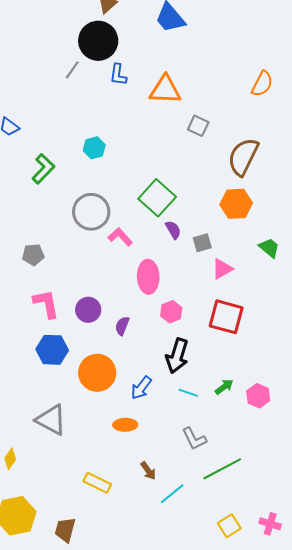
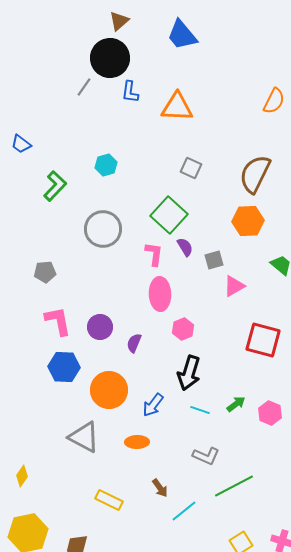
gray square: (198, 126) -> (191, 168), moved
pink L-shape: (120, 237) -> (154, 254), moved, turned 50
red square: (226, 317) -> (263, 340), moved
gray triangle: (51, 420) -> (84, 437), moved
gray L-shape: (194, 439) -> (206, 456), turned -40

